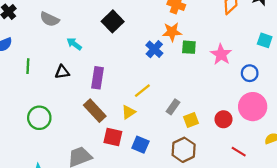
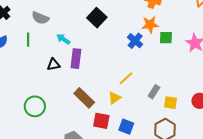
green line: (28, 66) -> (28, 40), moved
purple rectangle: (97, 78) -> (76, 59), moved
yellow square: (191, 120) -> (171, 103), turned 32

